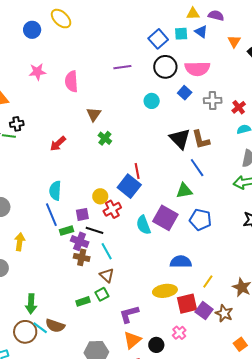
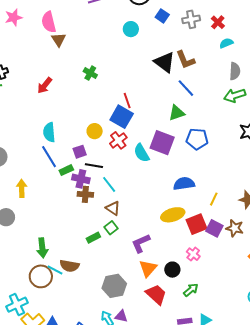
brown triangle: (94, 114) -> (59, 40), moved
red cross: (112, 209) -> (118, 140), moved

